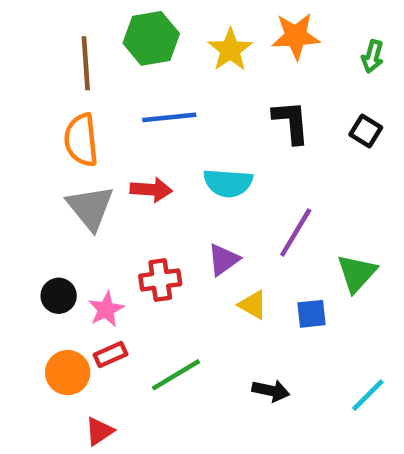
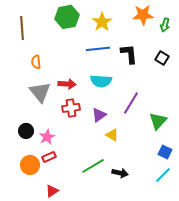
orange star: (296, 36) -> (143, 15), moved
brown line: (86, 63) -> (22, 28), moved
blue line: (169, 117) -> (98, 49), moved
orange semicircle: (81, 140) -> (36, 62), size x0.6
red cross: (160, 280) -> (71, 108), moved
blue square: (312, 314) -> (165, 152), moved, turned 32
green line: (176, 375) -> (93, 166), moved
red triangle: (99, 431) -> (52, 191), moved

